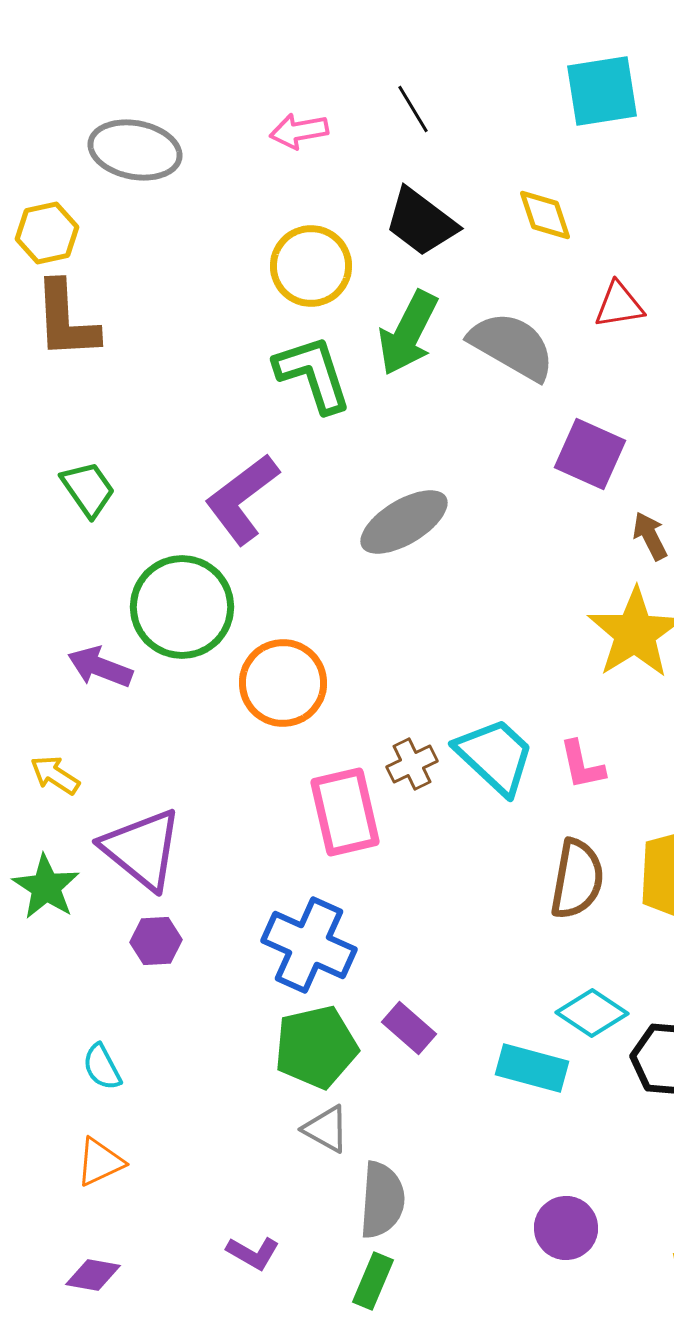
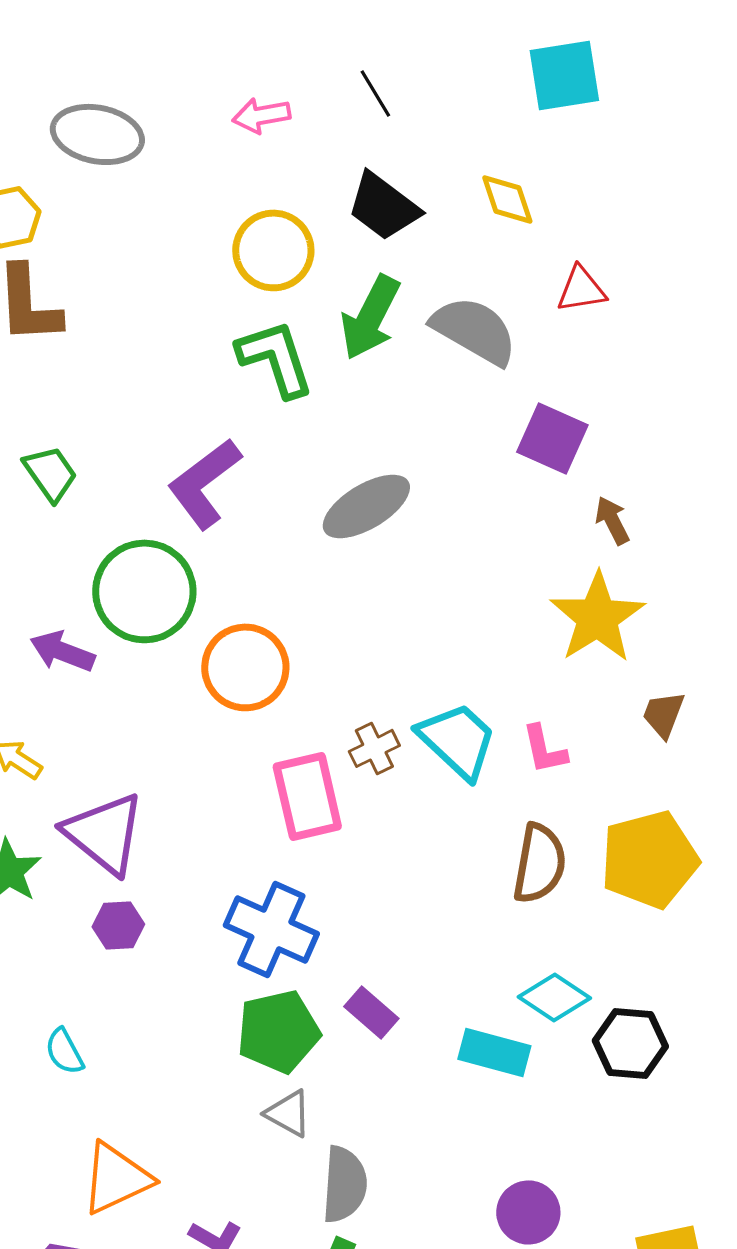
orange triangle: (100, 1162) -> (116, 1178), moved, size x1.5

